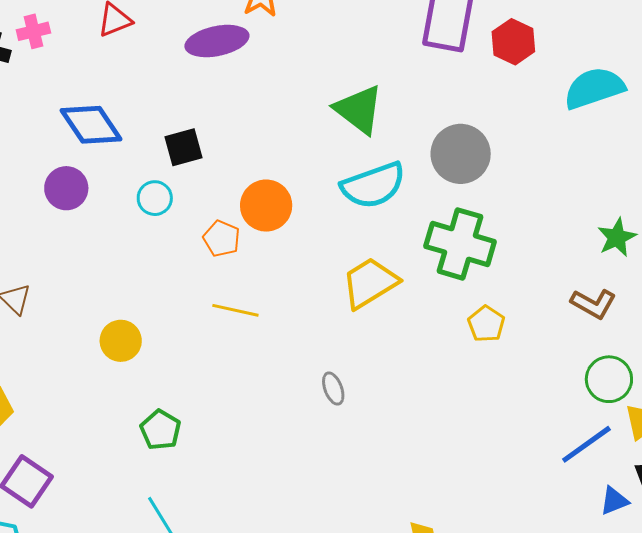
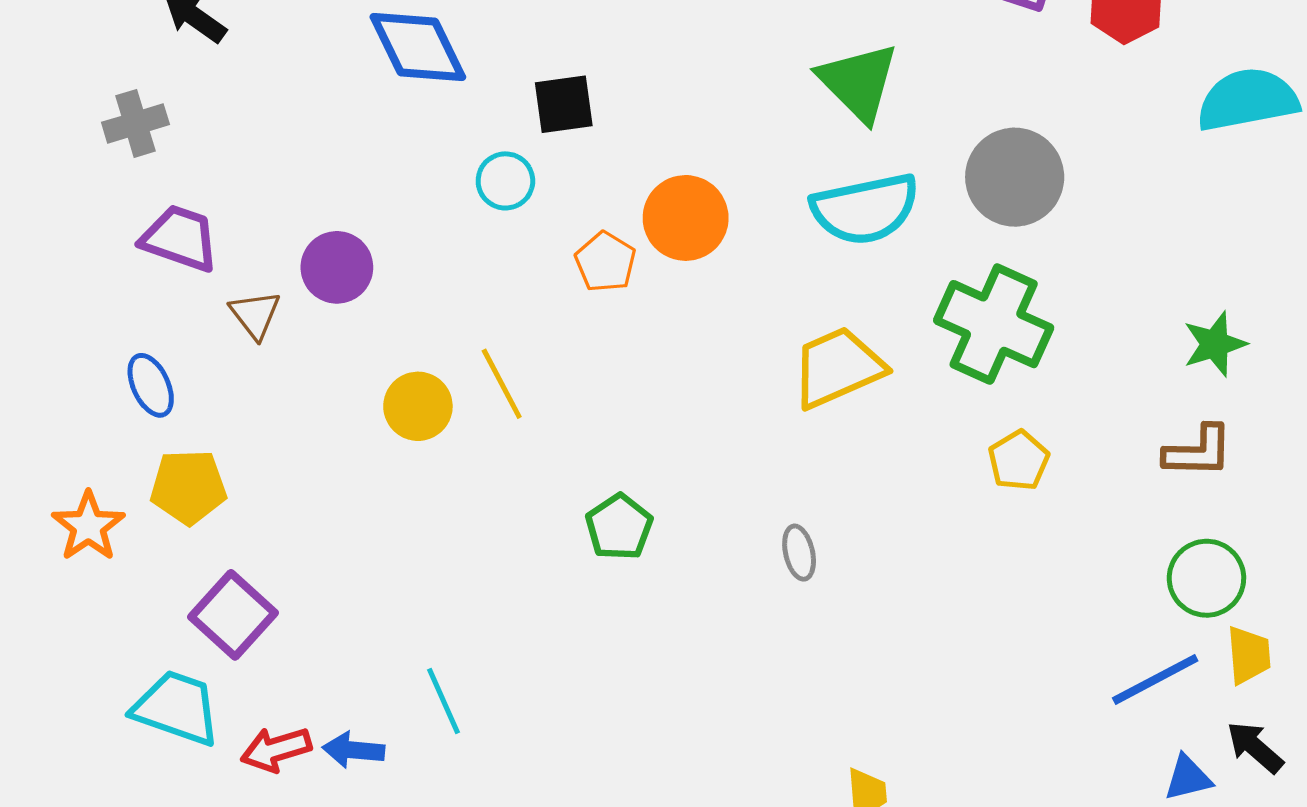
purple circle: (66, 188) -> (337, 267), moved
green star: (617, 237) -> (1215, 344), moved
brown L-shape: (593, 304) -> (1198, 451), turned -36
yellow line: (235, 310) -> (502, 384), moved, turned 42
gray ellipse: (333, 389) -> (799, 553), moved
green pentagon: (160, 430) -> (619, 527), moved

